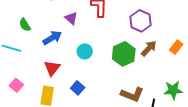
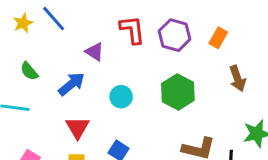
purple hexagon: (140, 21) -> (175, 35), moved
orange rectangle: (176, 47) -> (218, 38), moved
brown arrow: (149, 48) -> (237, 78), moved, turned 126

